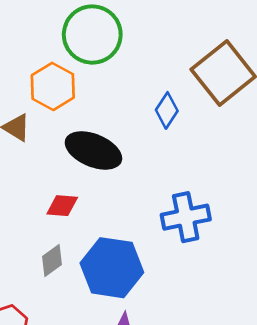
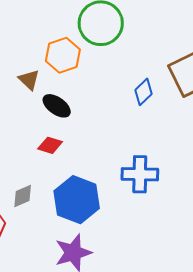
black ellipse: (93, 150) -> (57, 106), moved, size x0.7
gray diamond: (52, 261) -> (23, 196), moved

